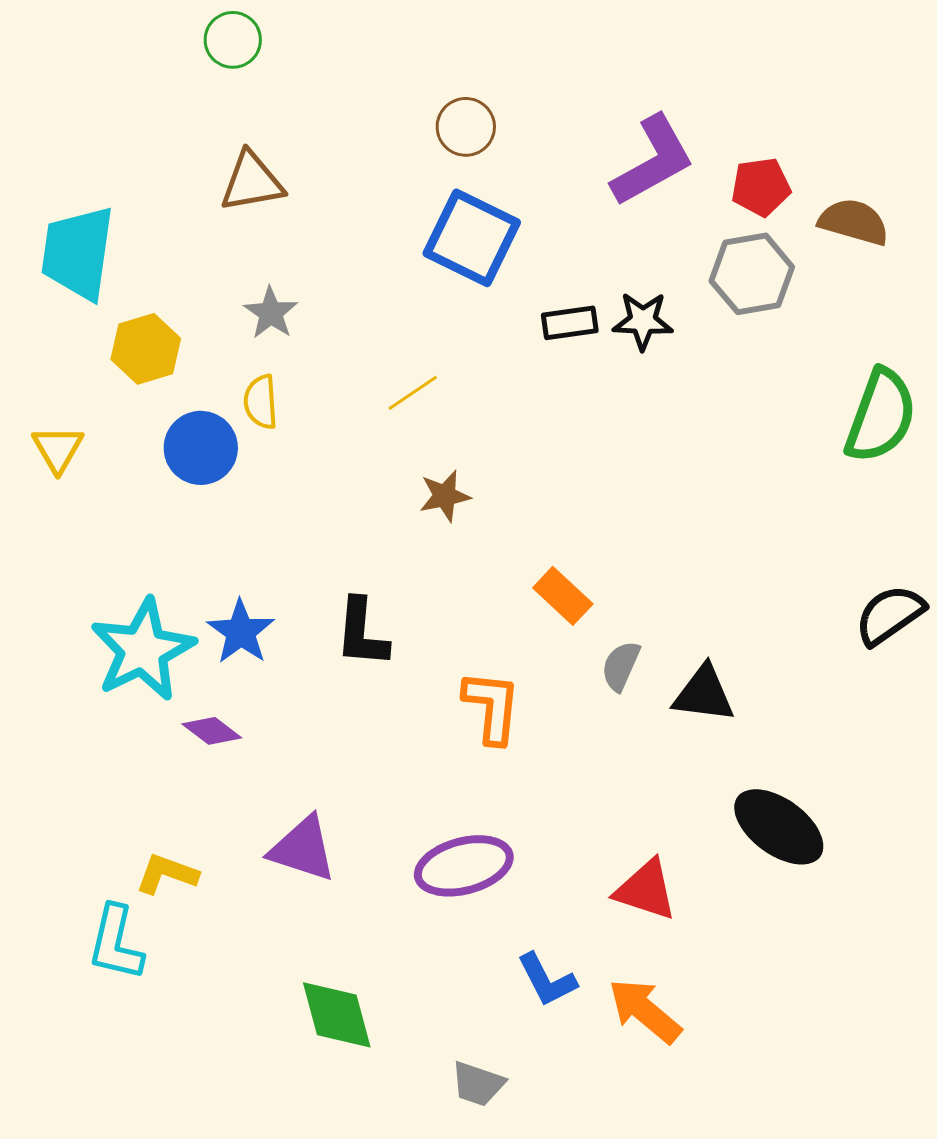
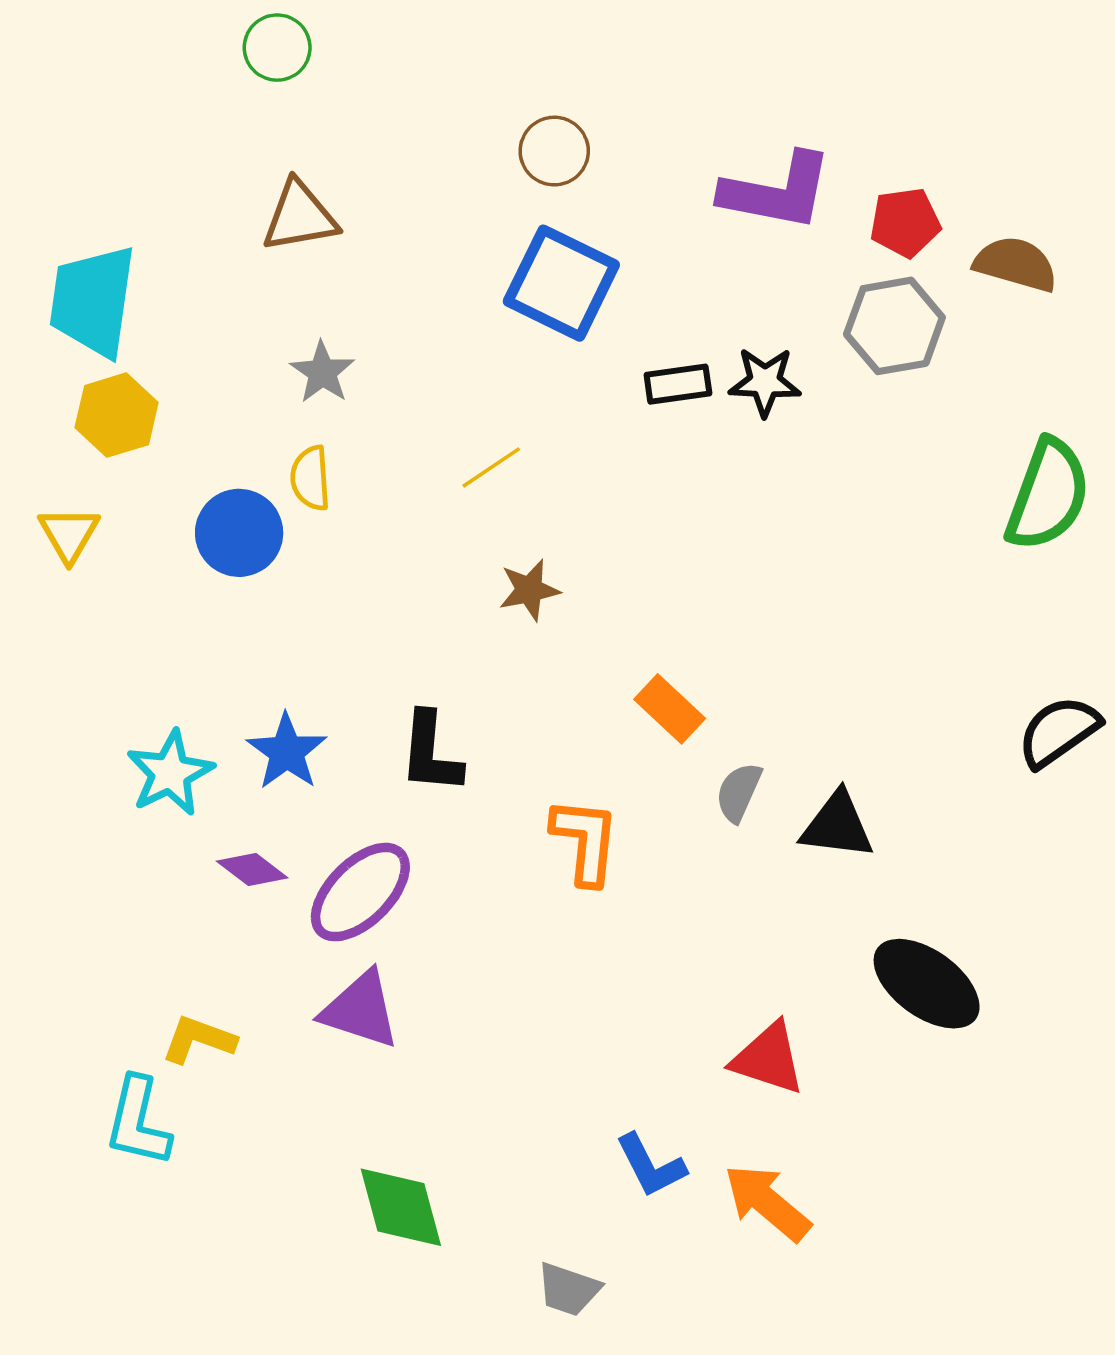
purple L-shape: (653, 161) -> (777, 191), turned 40
yellow hexagon: (146, 349) -> (117, 415), moved
cyan star: (143, 650) -> (170, 773), size x0.7
purple ellipse: (464, 866) -> (360, 892), moved, turned -30

